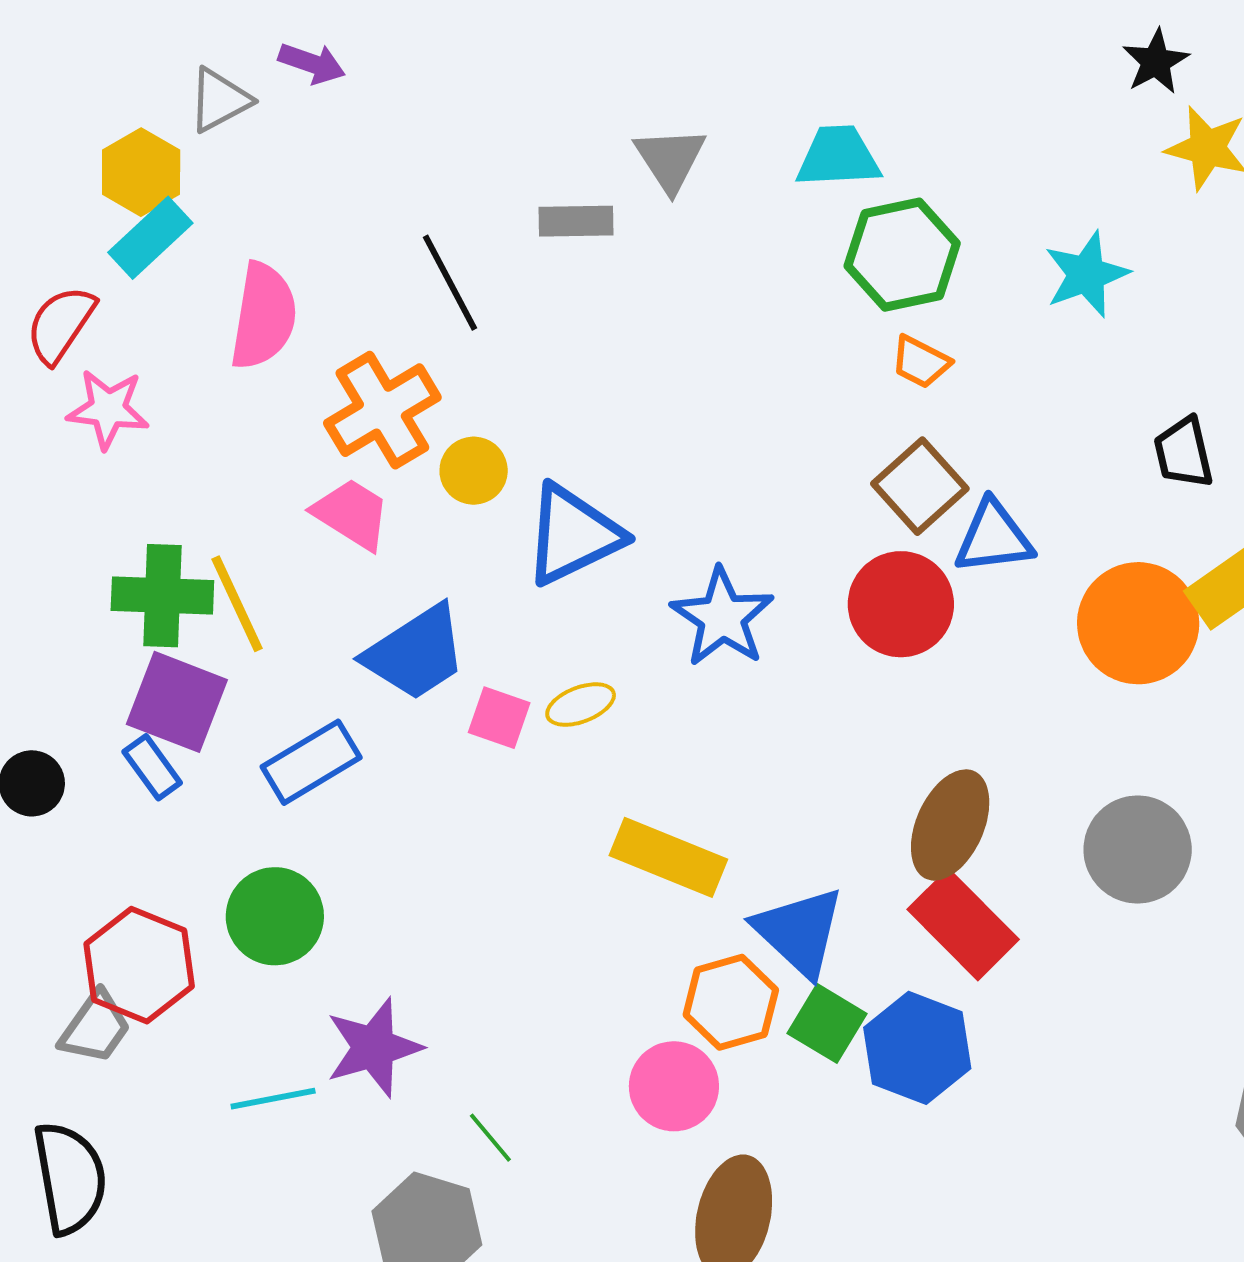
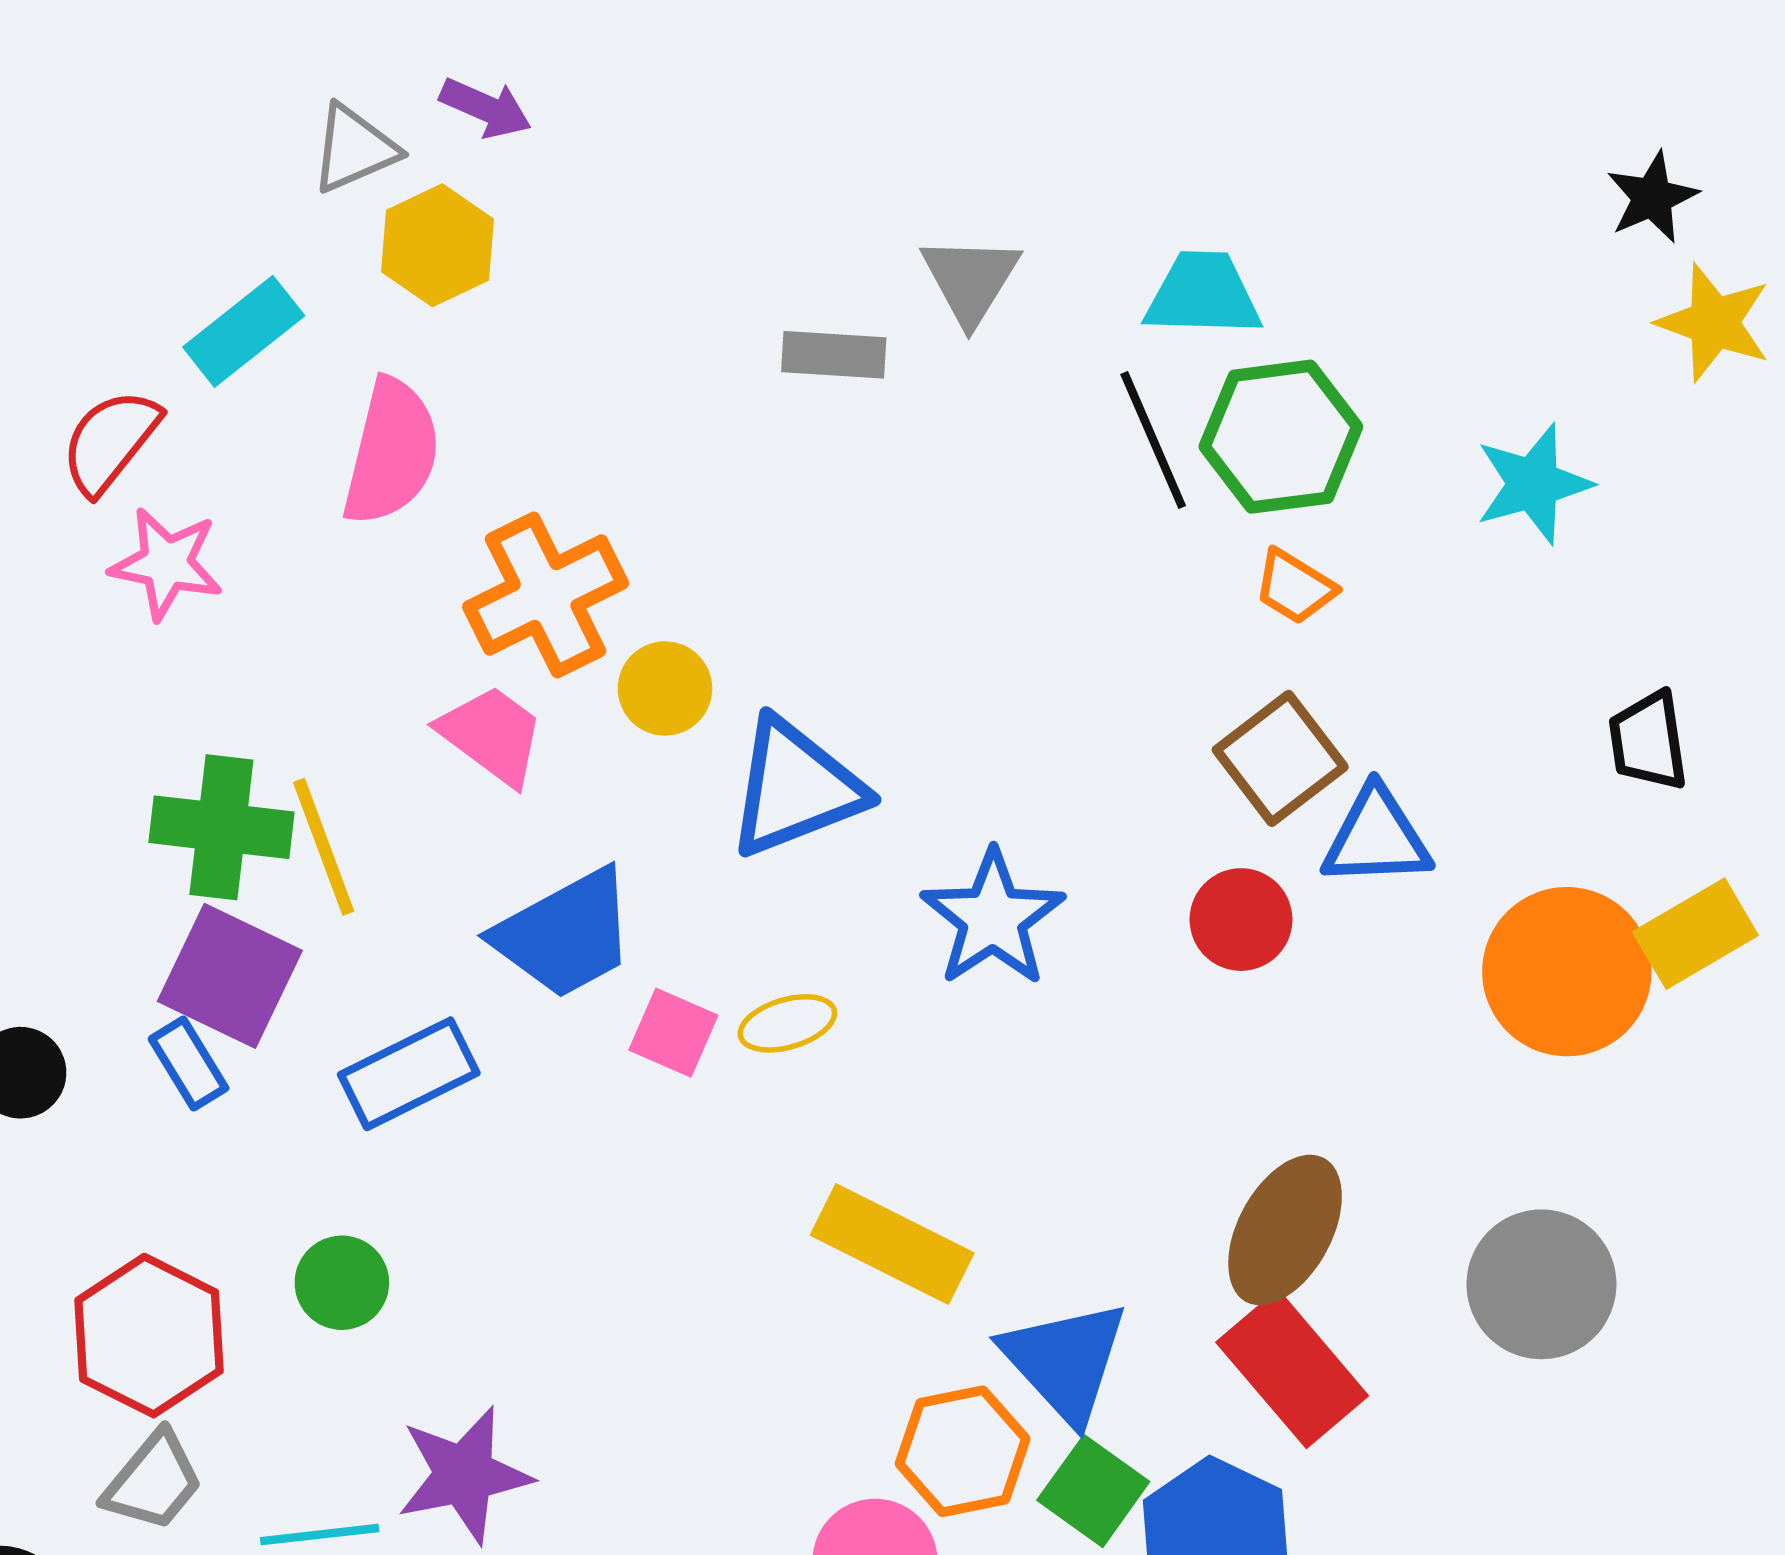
yellow hexagon: (141, 172) -> (437, 245), moved
black line: (450, 283) -> (1153, 440), moved
red circle: (901, 604) -> (1241, 920), size x0.7
green circle: (275, 916) -> (342, 1283), size x0.7
gray trapezoid: (95, 1027) -> (153, 1481), moved

